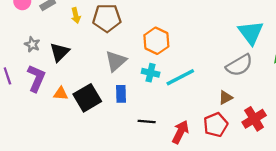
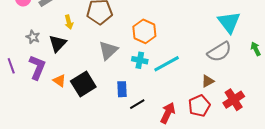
yellow arrow: (76, 15) -> (69, 22), moved
orange triangle: (61, 94) -> (59, 81), turned 32
blue rectangle: (121, 94) -> (122, 89), moved
black line: (147, 122) -> (137, 104), turned -35

